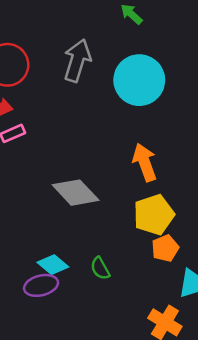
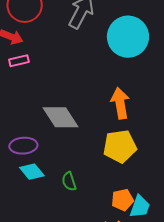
orange pentagon: (165, 248) -> (122, 200), moved
purple ellipse: (41, 285) -> (23, 146), moved

